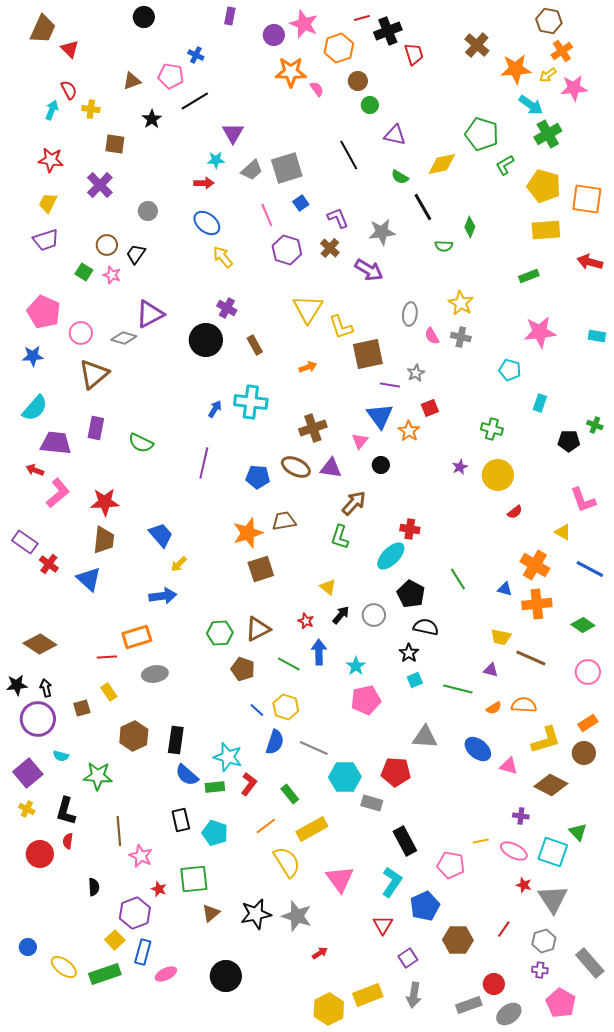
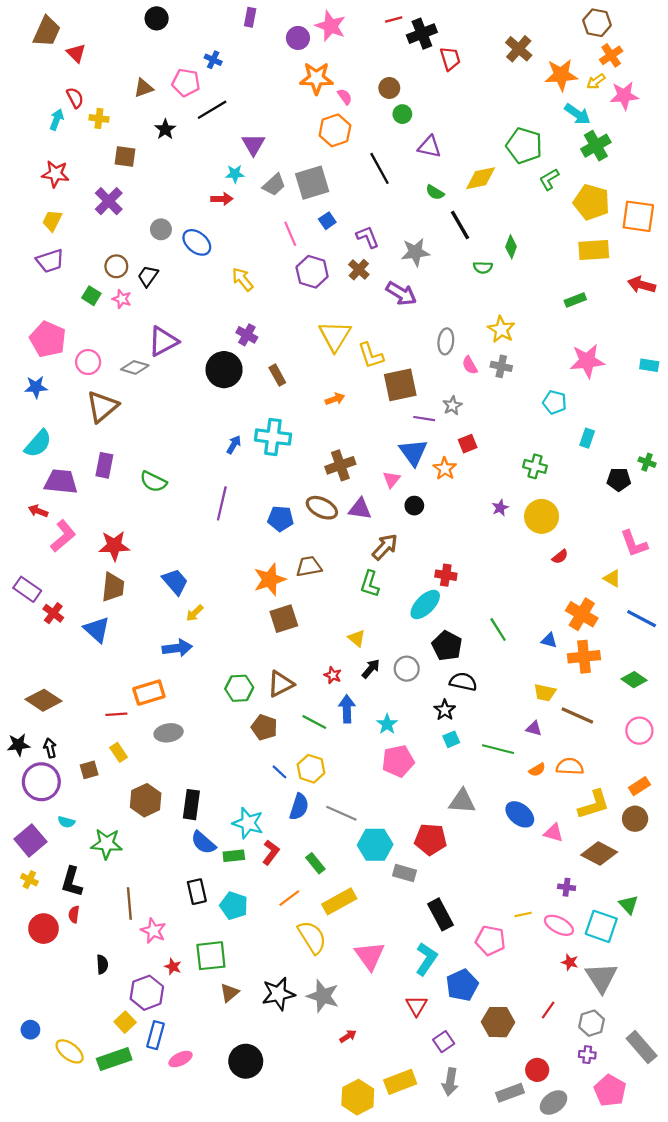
orange hexagon: (339, 48) -> (335, 130), moved
blue ellipse: (207, 223) -> (197, 242), moved

